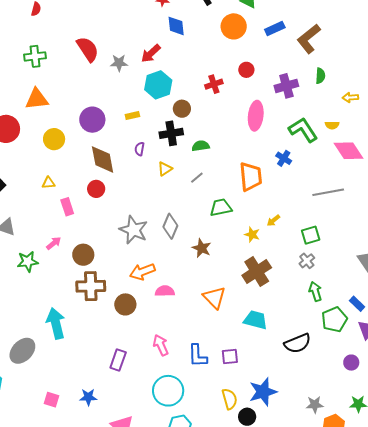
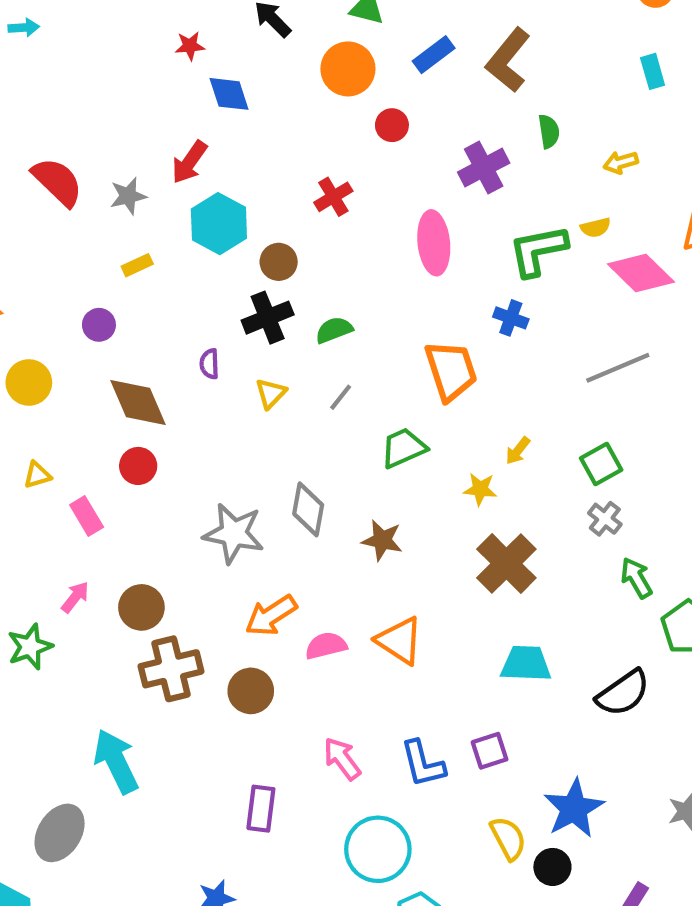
red circle: (246, 70) -> (392, 125), moved
yellow rectangle: (132, 115) -> (137, 265), moved
purple circle: (92, 120) -> (99, 325), size x0.6
green L-shape: (303, 130) -> (538, 251), turned -56
orange triangle: (214, 298) -> (400, 641), moved

